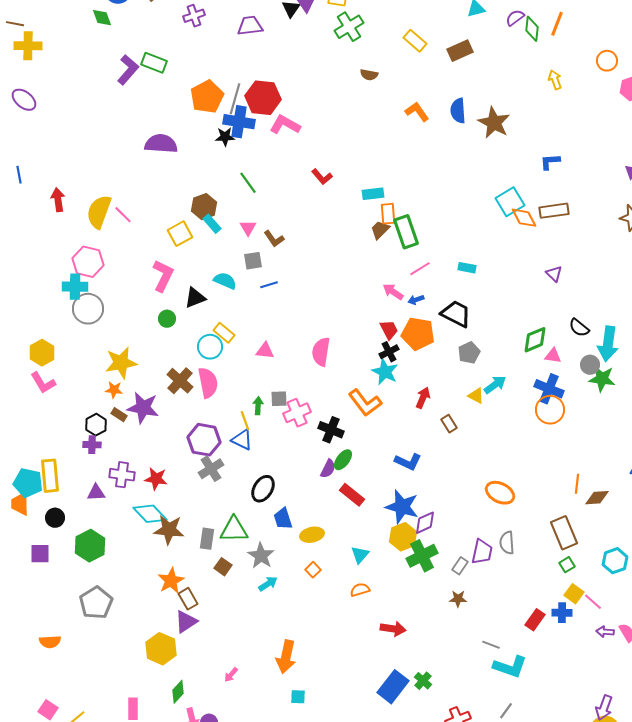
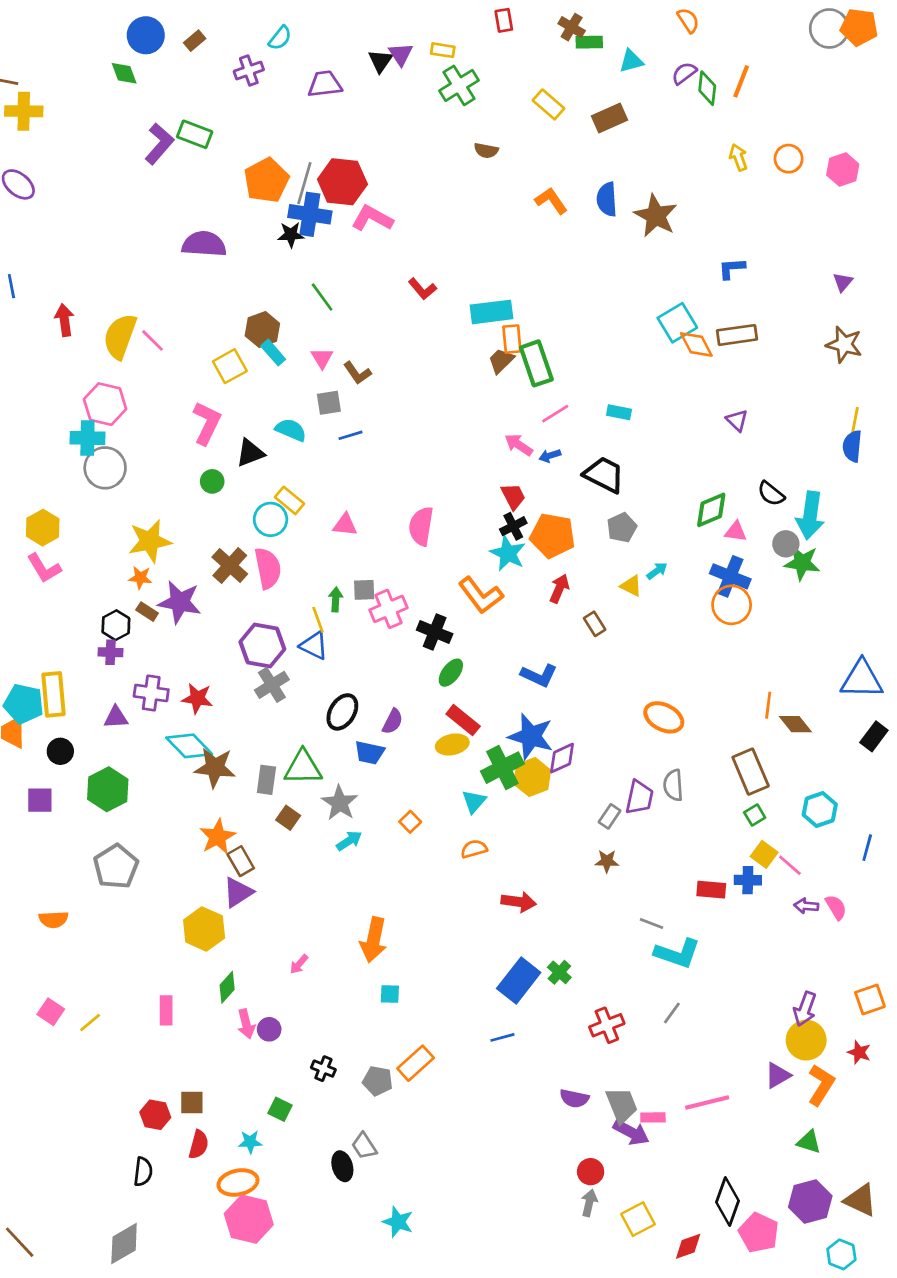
orange circle: (607, 61) -> (789, 159), moved
cyan rectangle: (373, 194) -> (492, 312), size x1.4
orange pentagon: (418, 334) -> (553, 536), moved
cyan arrow: (495, 385) -> (657, 571), size x0.7
purple semicircle: (328, 469) -> (393, 721), moved
brown diamond: (597, 498) -> (795, 724), turned 55
blue trapezoid: (283, 519) -> (370, 753), turned -60
yellow ellipse: (312, 535) -> (452, 745), moved
green cross: (422, 556) -> (502, 768), moved
red rectangle: (535, 620) -> (711, 890), turned 60

